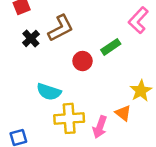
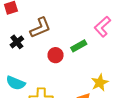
black cross: (31, 38) -> (17, 42), moved
cyan semicircle: (49, 92) -> (16, 83), moved

